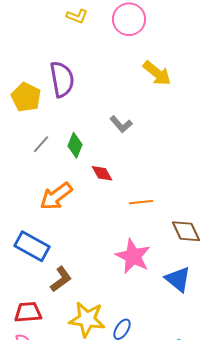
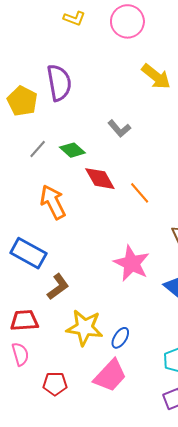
green diamond: (75, 145) -> (72, 150), turned -70
red diamond: (102, 173) -> (100, 179), size x1.4
orange arrow: (56, 196) -> (53, 202), turned 100
orange line: (141, 202) -> (140, 193), moved, turned 55

